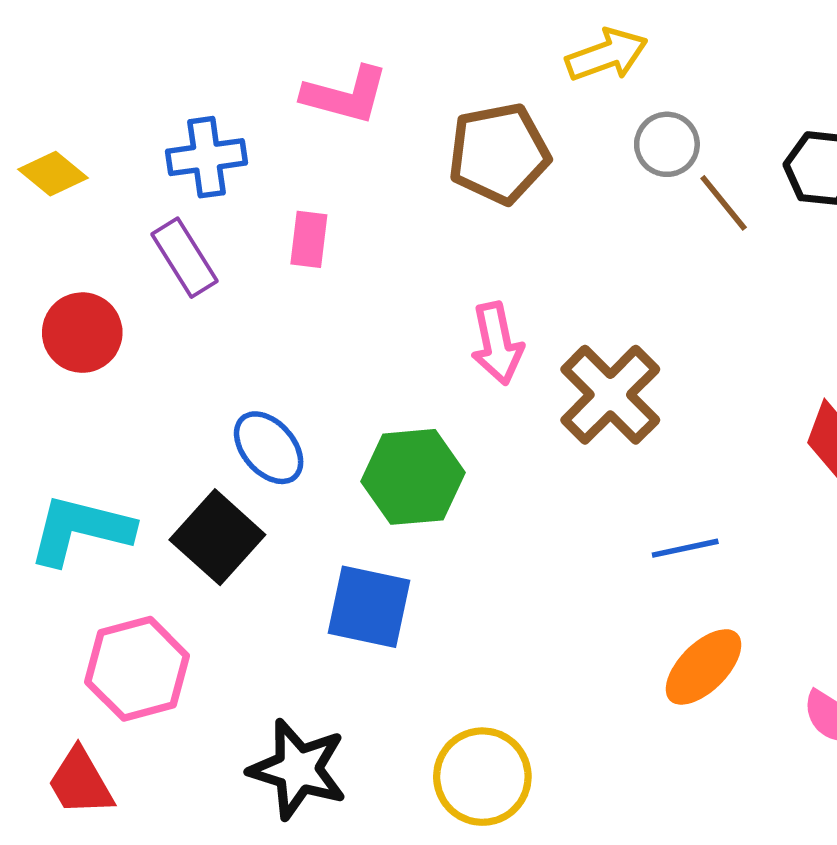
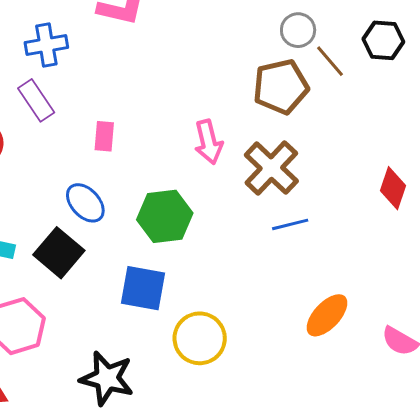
brown pentagon: (499, 153) -> (281, 87), moved
pink rectangle: (309, 239) -> (104, 136), moved
blue line: (685, 548) -> (290, 224), moved
yellow circle: (482, 777) -> (200, 338), moved

